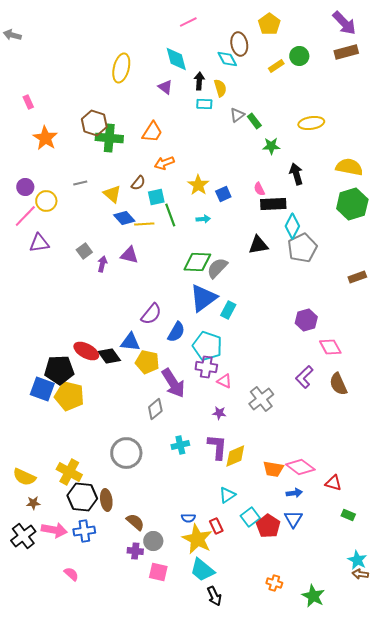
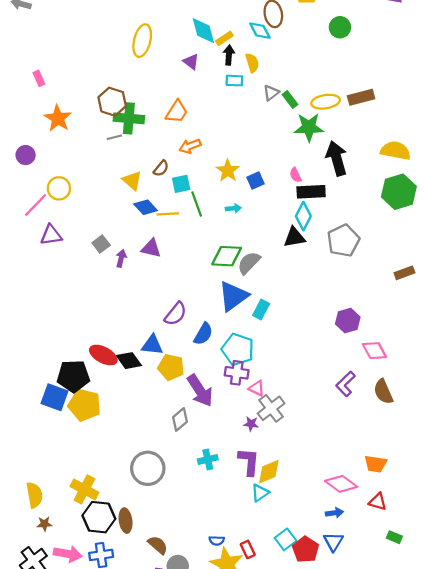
brown rectangle: (346, 52) -> (361, 97), moved
yellow rectangle: (276, 66) -> (224, 38), moved
yellow ellipse: (311, 123) -> (326, 102), moved
green star: (271, 146) -> (309, 127), size x1.5
black arrow: (296, 174) -> (337, 158), size x1.4
gray line: (80, 183) -> (114, 137), moved
purple circle: (25, 187) -> (26, 155), moved
cyan diamond: (292, 226) -> (303, 216), moved
gray cross: (261, 399) -> (271, 408), moved
orange trapezoid: (273, 469) -> (376, 464), moved
yellow semicircle: (24, 477) -> (34, 495), turned -125
cyan triangle: (227, 495) -> (260, 493), moved

